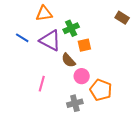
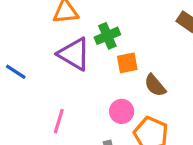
blue line: (22, 38) -> (16, 72), moved
brown semicircle: (68, 60) -> (155, 85), moved

